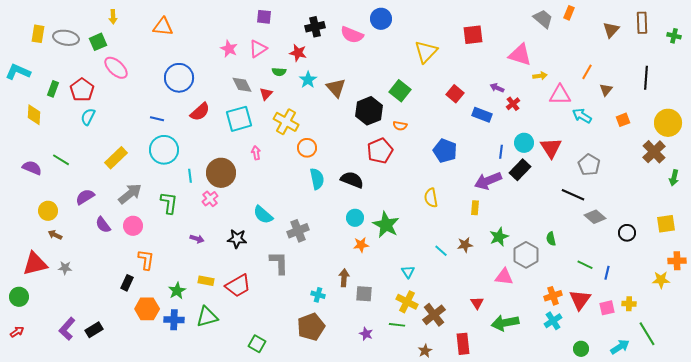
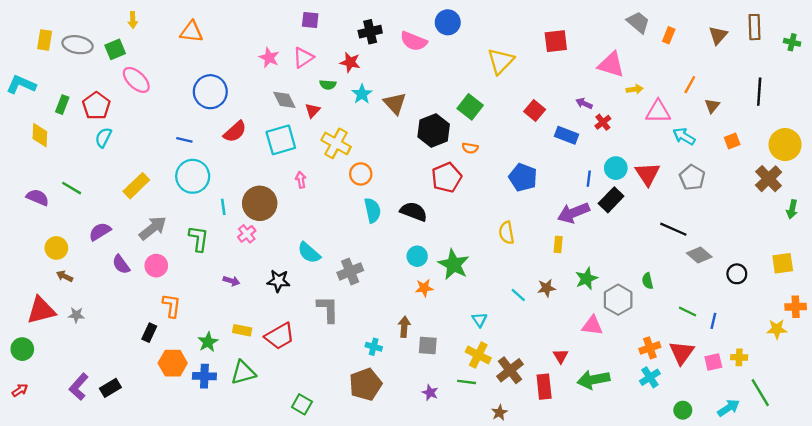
orange rectangle: (569, 13) -> (669, 35), moved
gray pentagon: (589, 165) -> (692, 177), moved
red rectangle: (463, 344) -> (544, 387), moved

